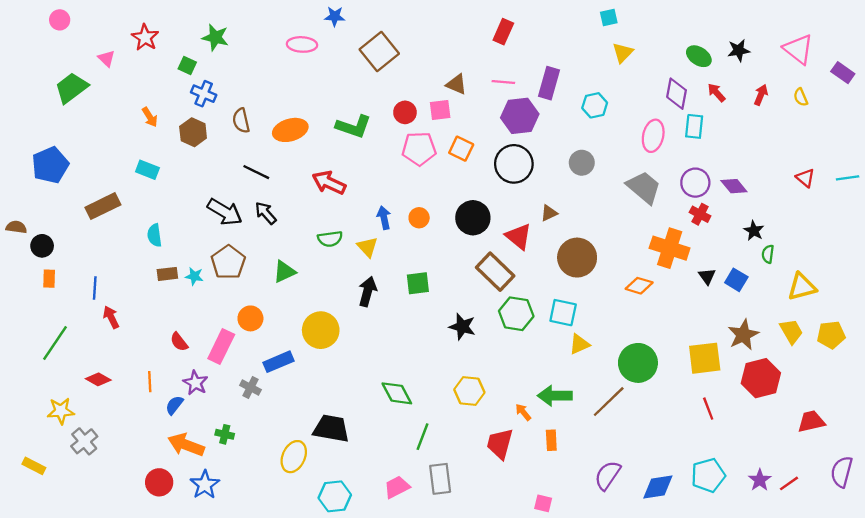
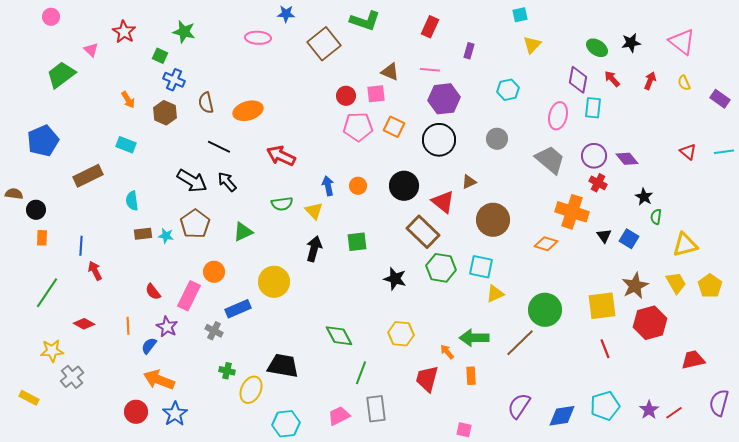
purple rectangle: (843, 73) -> (720, 99), moved
purple rectangle: (549, 83) -> (469, 51), moved, size x0.6
green L-shape: (353, 126) -> (365, 21), moved
yellow pentagon: (831, 335) -> (710, 286), turned -30
green cross: (225, 434) -> (227, 371), moved

